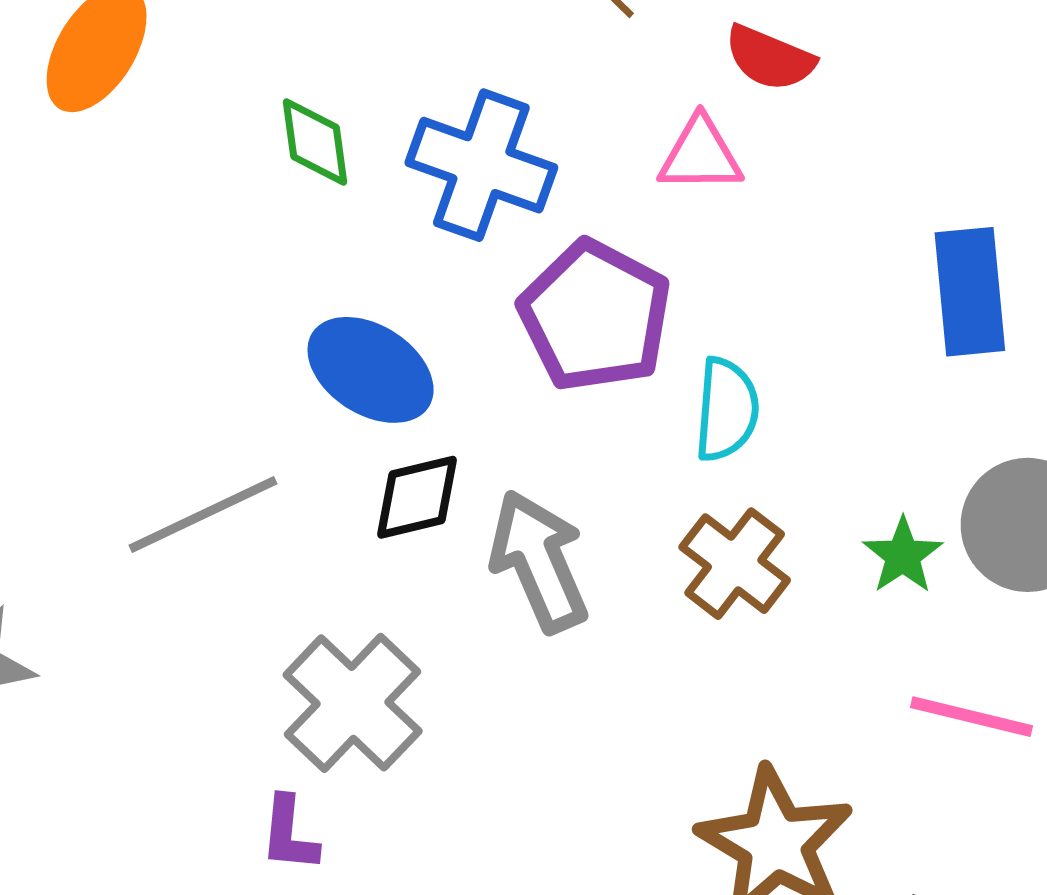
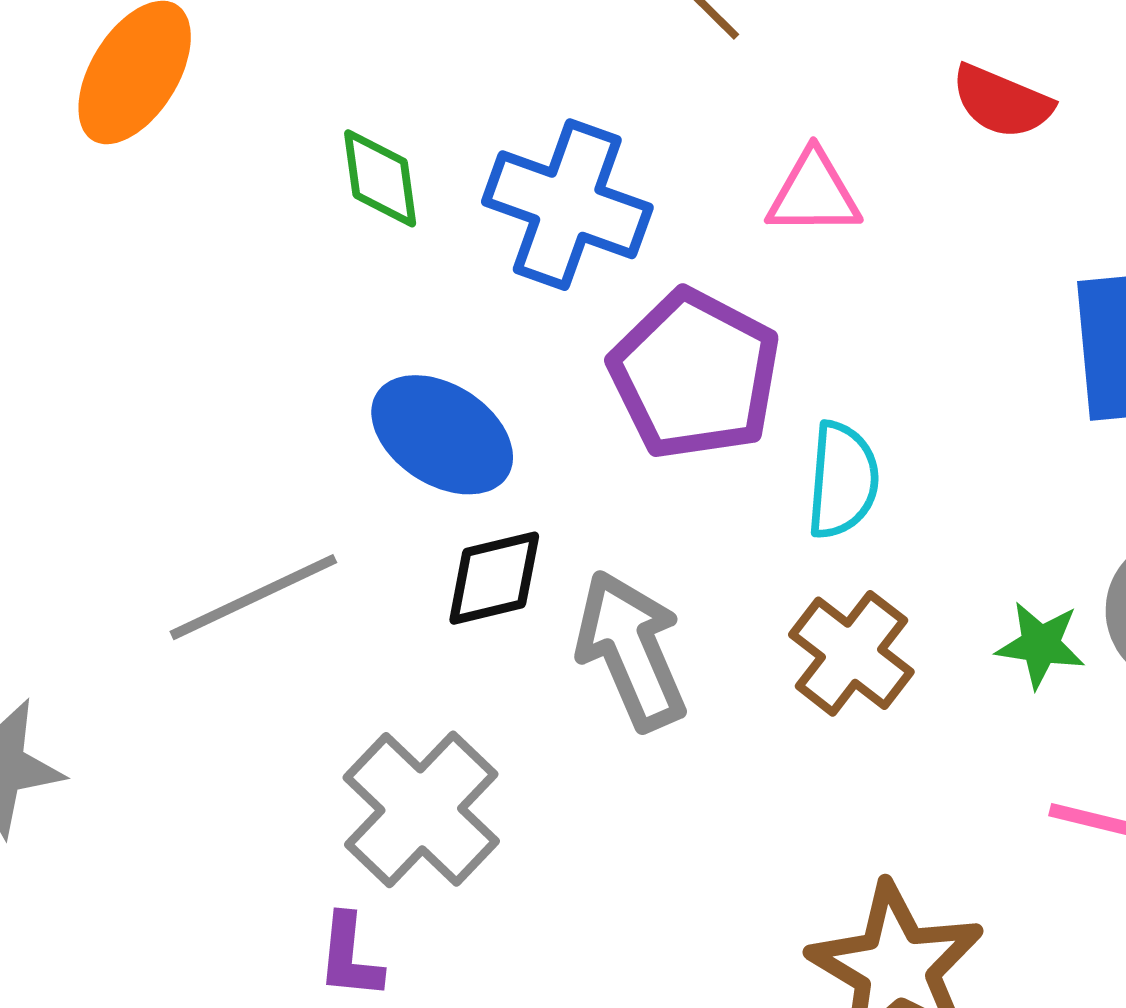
red semicircle: (770, 58) -> (1002, 102), moved
green star: (903, 556) -> (1040, 645), turned -30

